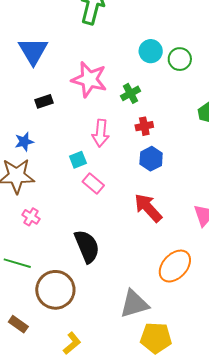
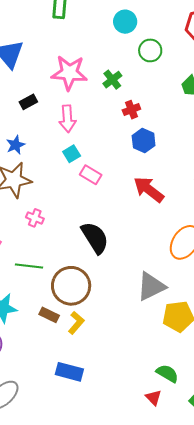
cyan circle: (151, 51) -> (125, 22), moved
green circle: (180, 59) -> (150, 50), moved
pink arrow: (101, 133) -> (67, 119), moved
brown rectangle: (18, 324) -> (49, 315), moved
yellow L-shape: (72, 343) -> (76, 323), moved

